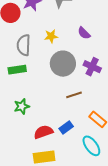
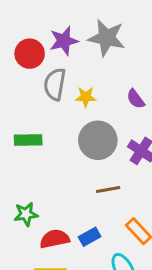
gray semicircle: (24, 45) -> (55, 84), moved
green star: (22, 106) -> (26, 214), moved

